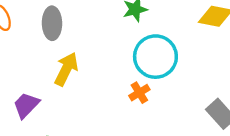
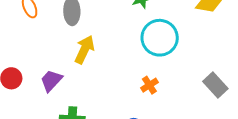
orange cross: (139, 93) -> (149, 85), moved

